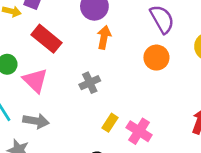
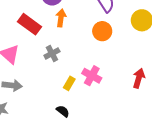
red rectangle: (46, 39) -> (29, 24), moved
pink cross: (139, 131) -> (92, 76), moved

